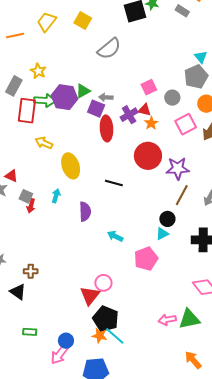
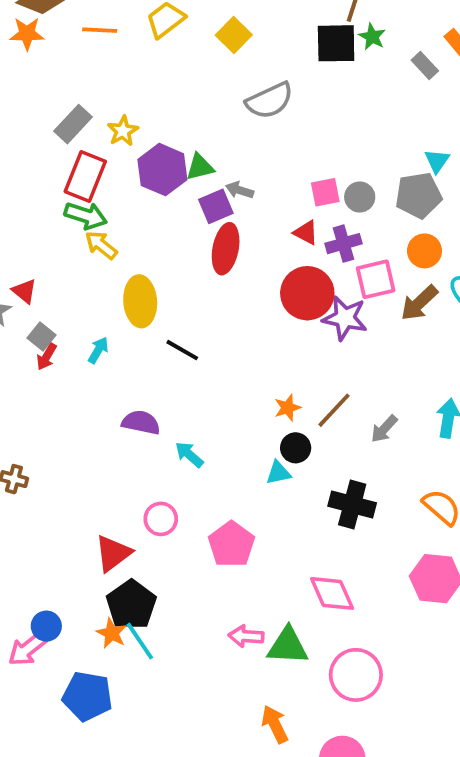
yellow star: (38, 71) -> (123, 131), moved
gray circle: (172, 98) -> (360, 197), moved
green arrow: (45, 100) -> (86, 216), moved
purple square: (96, 109) -> (216, 206), turned 30
purple cross: (129, 115) -> (343, 244), moved
orange star: (151, 123) -> (288, 408), moved
red circle: (148, 156) -> (307, 293), moved
purple star: (178, 168) -> (345, 318), moved
black line: (114, 183) -> (182, 350), moved
purple semicircle: (85, 212) -> (141, 422), moved, turned -90
pink pentagon: (146, 259) -> (231, 544), moved, turned -30
pink circle: (103, 283) -> (161, 519), moved

